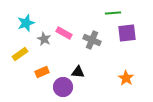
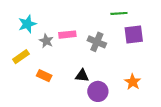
pink rectangle: (64, 33) -> (67, 35), turned -35
orange rectangle: (42, 72) -> (44, 76), turned 48
purple circle: (63, 87) -> (98, 91), moved

